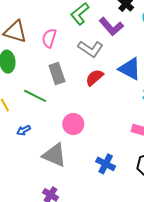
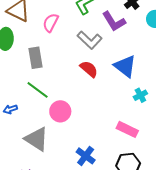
gray rectangle: (57, 73) -> (35, 58), moved
red semicircle: (95, 78) -> (89, 69), turned 72
green line: (35, 96) -> (38, 90), moved

